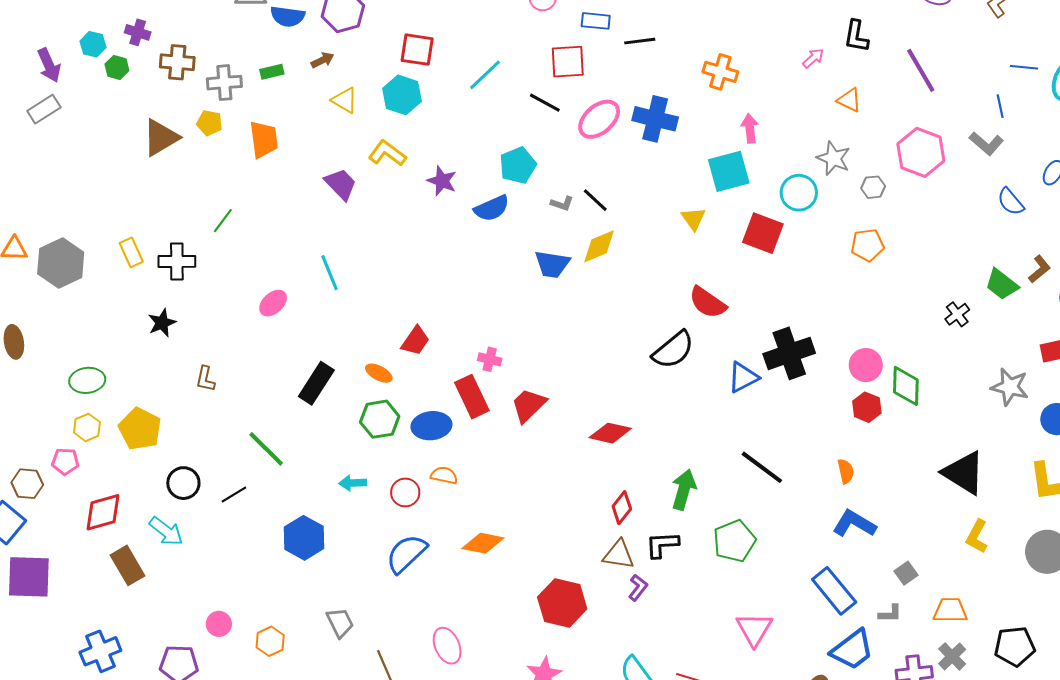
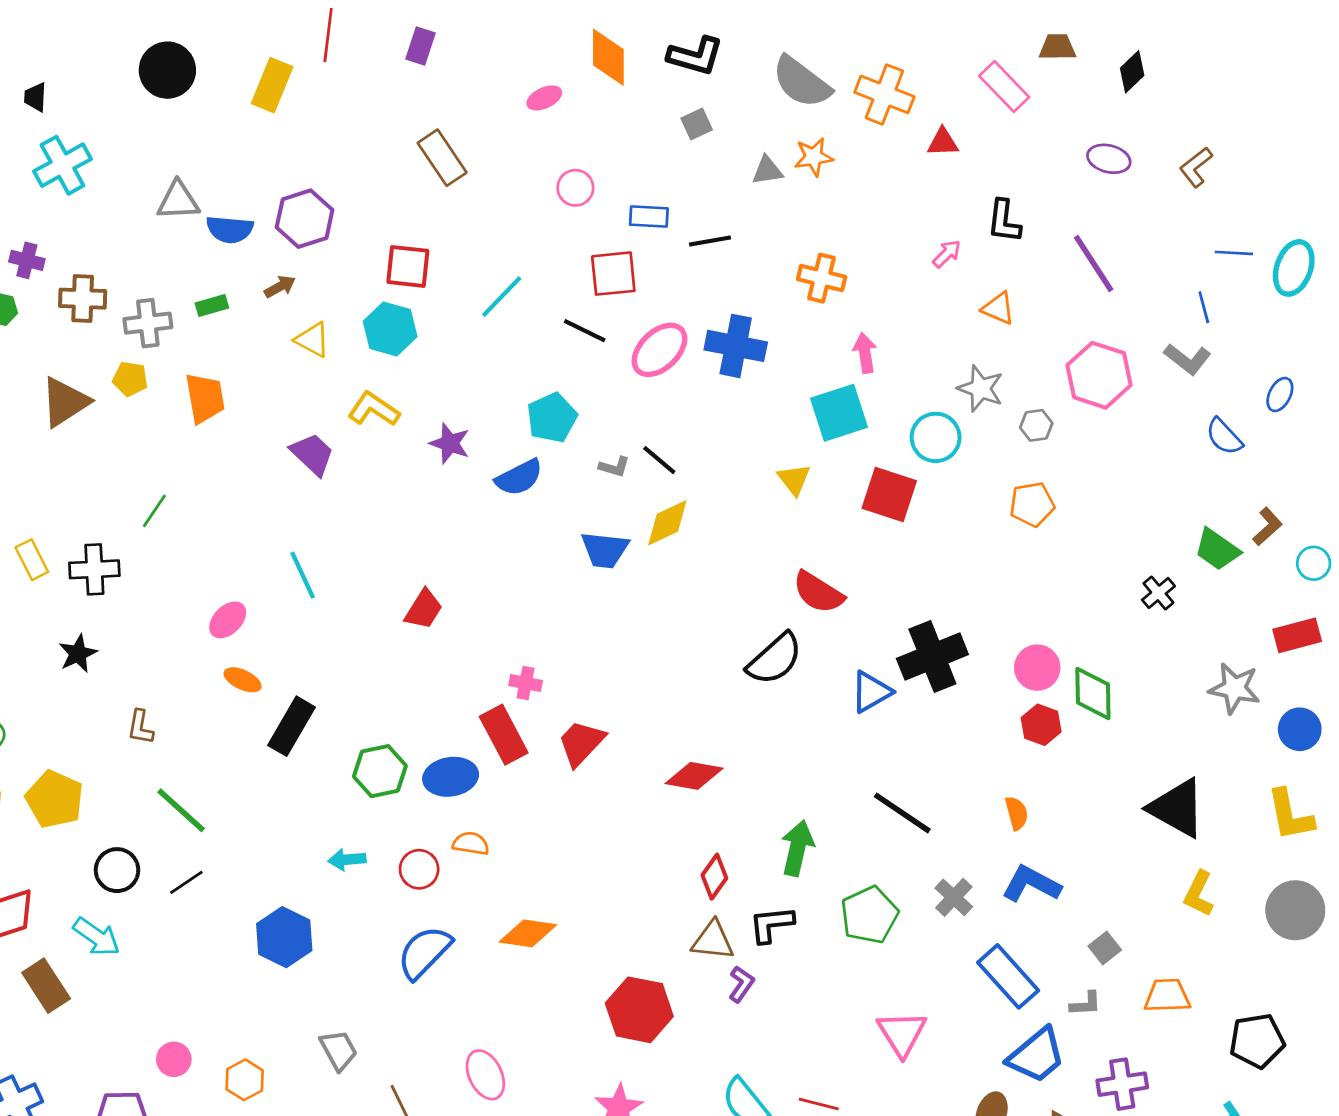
red trapezoid: (415, 341) -> (424, 609), moved
orange ellipse: (379, 373) -> (243, 680), moved
green line: (266, 449) -> (181, 810), moved
gray cross: (952, 656) -> (954, 897), moved

